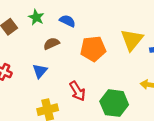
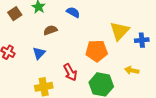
blue semicircle: (67, 21) -> (73, 12), moved
orange pentagon: (93, 49) -> (97, 51), moved

